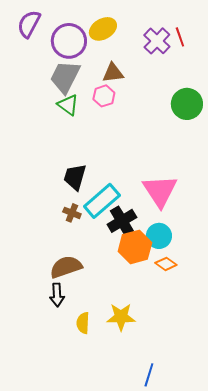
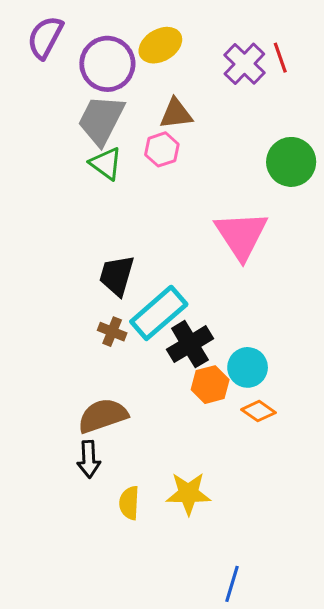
pink triangle: (160, 191) -> (241, 235), moved
orange hexagon: (135, 247) -> (210, 385), size x0.7

